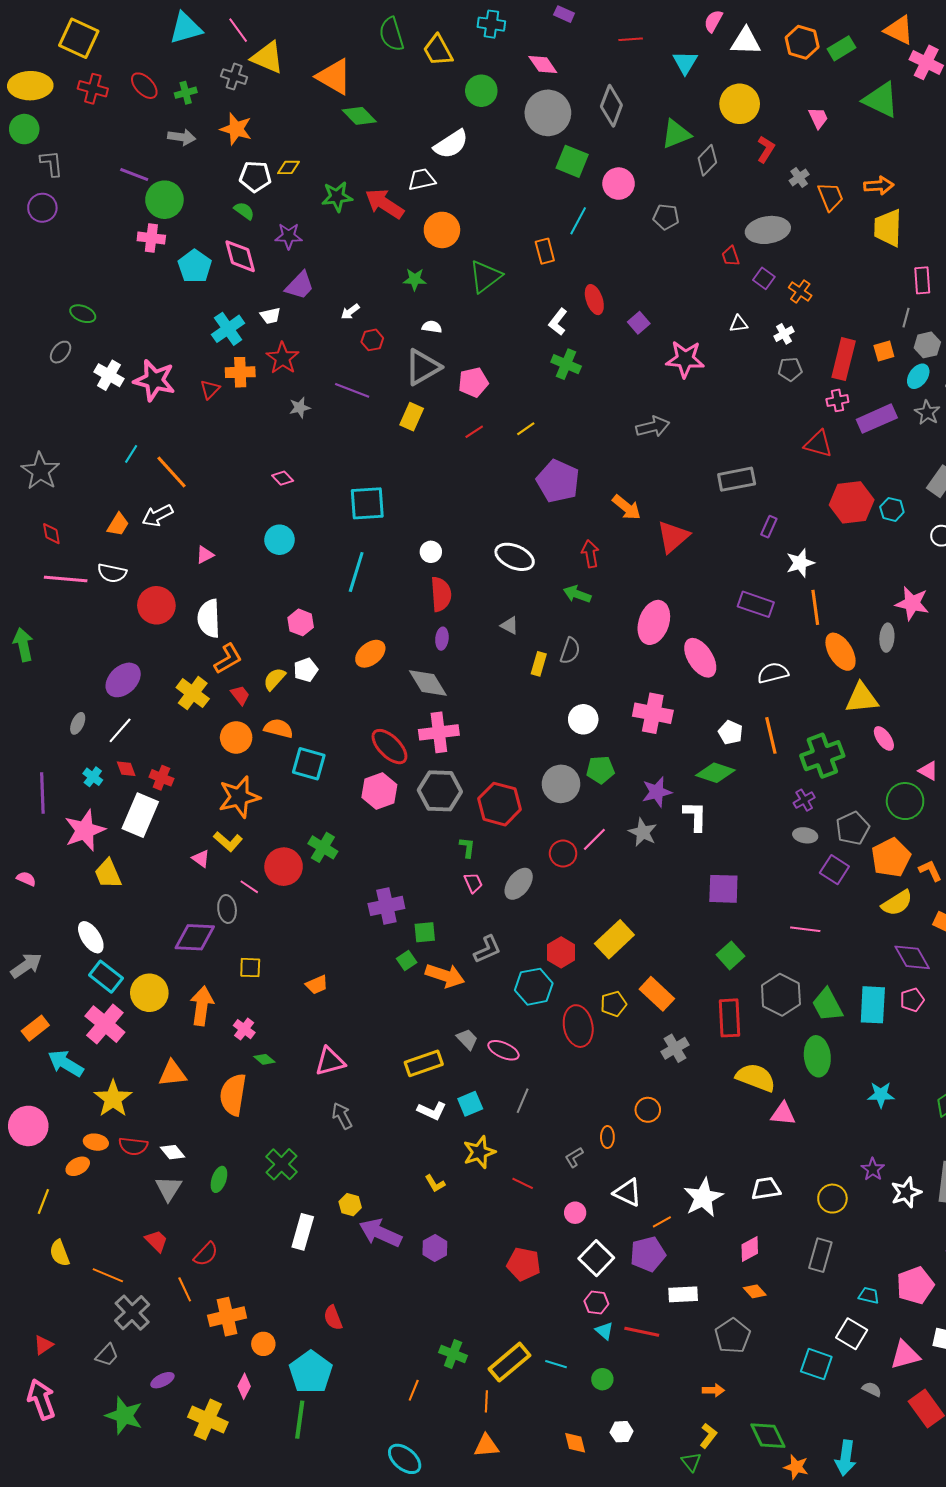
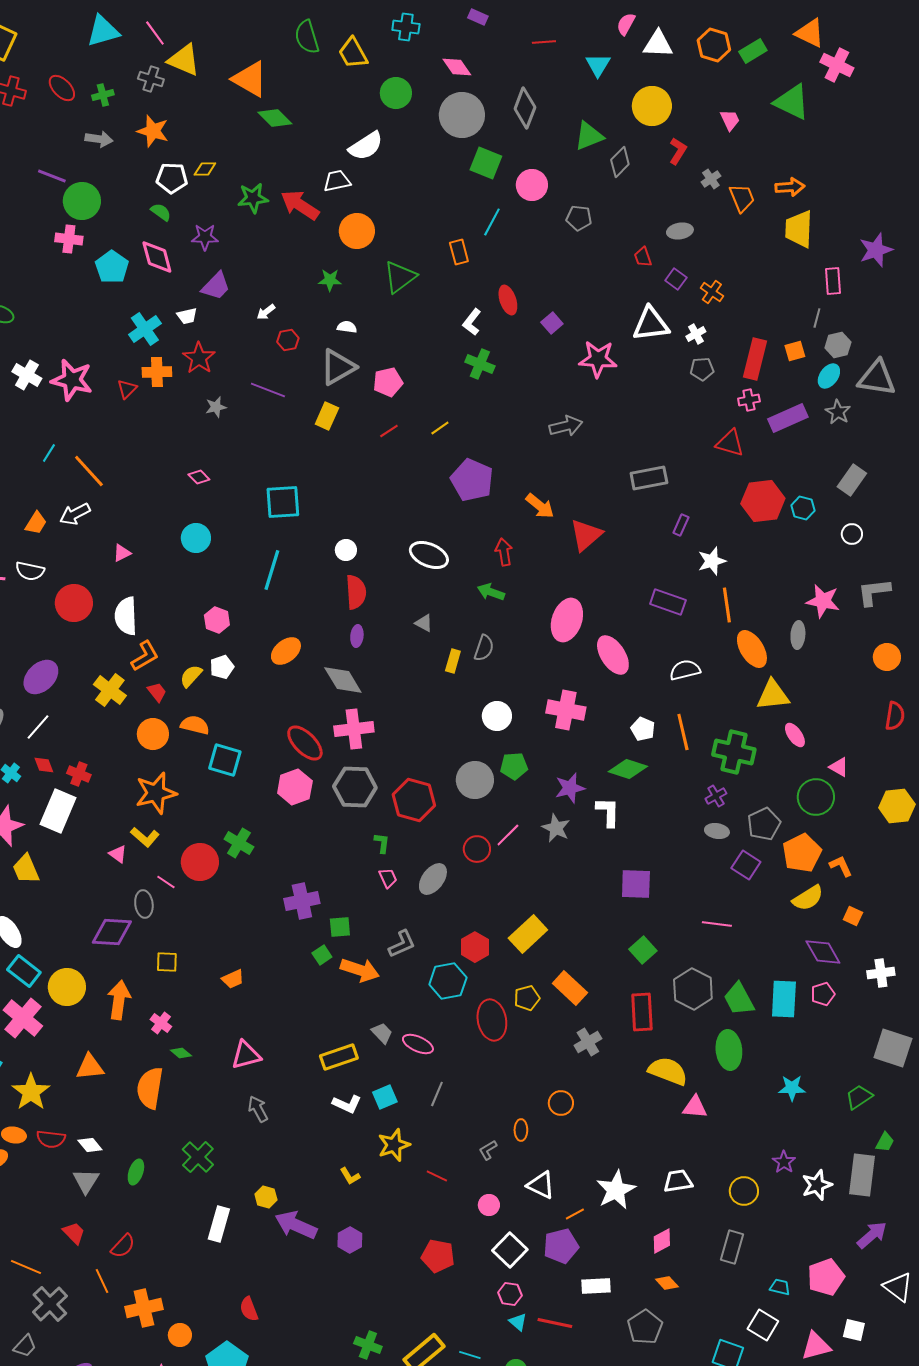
gray ellipse: (768, 230) -> (680, 231), size x0.6
white triangle: (739, 324) -> (651, 324), size x2.0
green cross: (822, 756) -> (734, 752), turned 33

